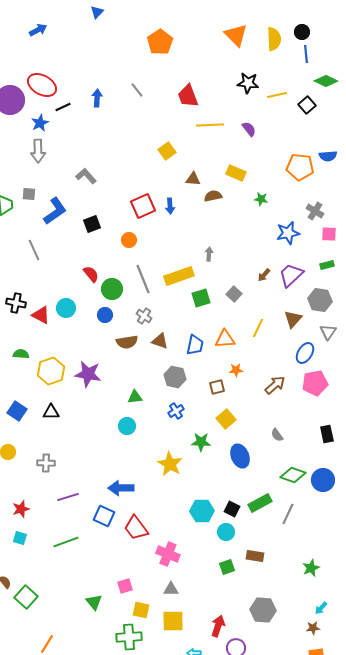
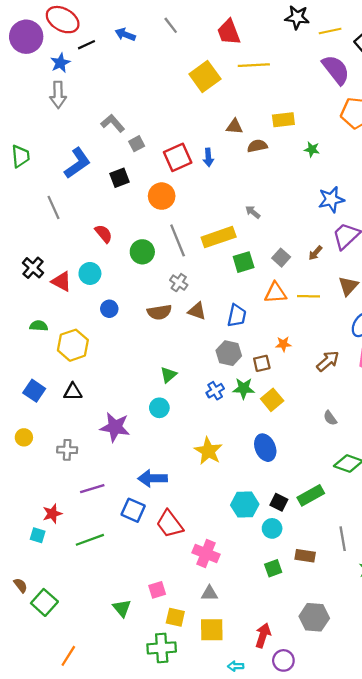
blue arrow: (97, 98) -> (125, 34), turned -72
purple semicircle: (249, 129) -> (336, 70), moved, size x1.8
yellow square: (167, 151) -> (205, 77), moved, size x1.5
yellow rectangle: (236, 173) -> (283, 120), turned -30
gray square: (29, 194) -> (137, 144), moved, turned -32
blue star: (288, 233) -> (331, 199), moved
orange circle: (129, 240) -> (162, 196), size x1.5
gray arrow: (209, 254) -> (253, 212), turned -56
red semicircle: (91, 274) -> (104, 234), moved
brown arrow: (264, 275) -> (315, 253), moved
black cross: (16, 303) -> (33, 268), turned 30
blue circle: (105, 315) -> (109, 309), moved
yellow line: (258, 328) -> (308, 296), turned 66
orange triangle: (225, 339) -> (275, 293), moved
purple star: (88, 374) -> (115, 427), moved
gray hexagon: (175, 377) -> (229, 353), moved
green triangle: (135, 397) -> (168, 375), turned -35
green star: (201, 442) -> (244, 388), moved
blue ellipse: (240, 456) -> (265, 448), moved
red star: (21, 509) -> (52, 514), moved
gray line: (288, 514) -> (343, 539), moved, turned -35

